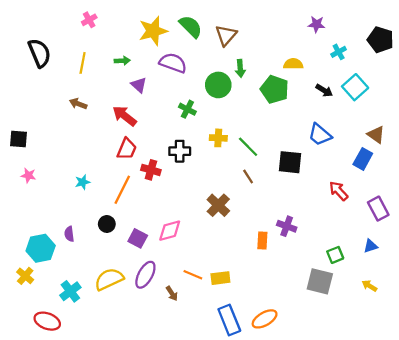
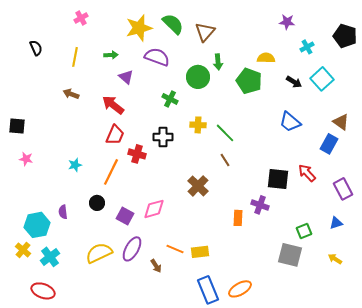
black semicircle: (39, 53) -> (36, 48), size x0.6
black square: (290, 162) -> (278, 179), moved
cyan cross: (70, 291) -> (50, 257), moved

